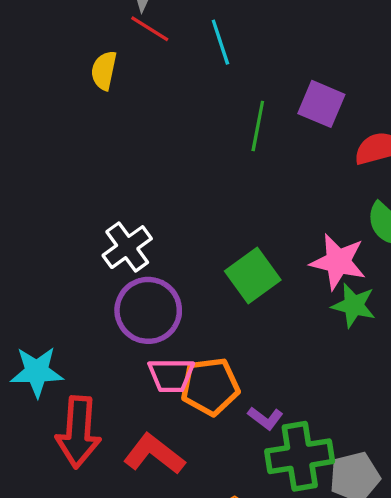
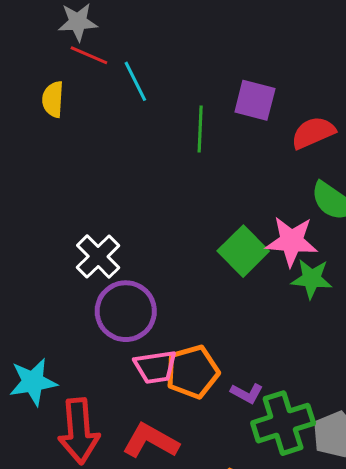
cyan line: (220, 42) -> (135, 81), moved
green square: (253, 276) -> (243, 251), moved

